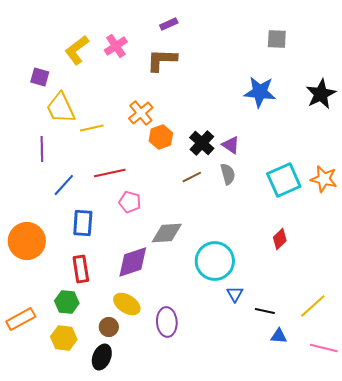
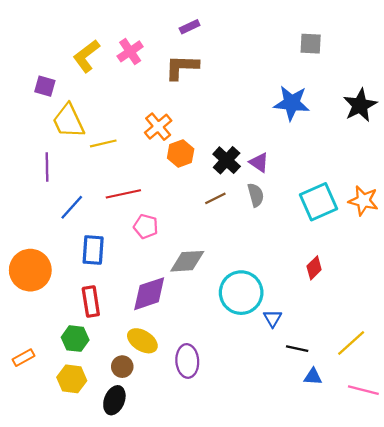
blue triangle: (235, 294) -> (273, 318), moved
orange rectangle: (21, 319) -> (24, 358), size x0.7

